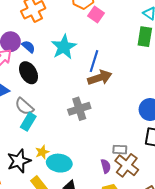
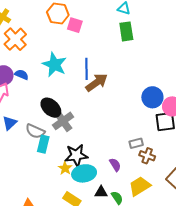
black ellipse: (29, 73) -> (51, 108), moved
gray cross: (79, 109) -> (63, 121), moved
black star: (19, 161) -> (76, 155), moved, turned 30
brown cross: (127, 165) -> (147, 156), size x0.7
purple semicircle: (106, 166) -> (115, 165), moved

